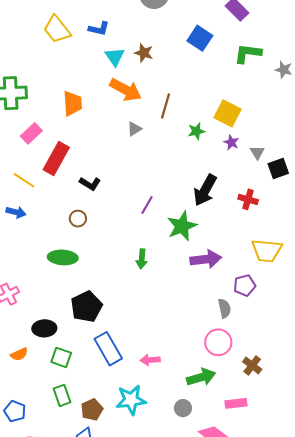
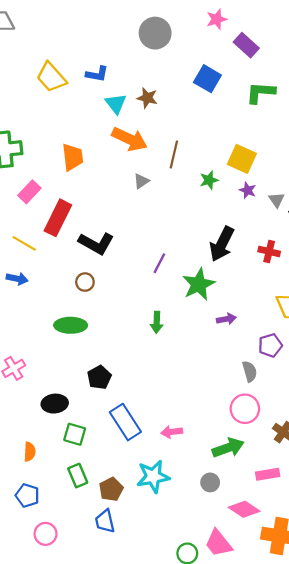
black L-shape: (90, 184) -> (96, 243), size x1.5
purple arrow: (206, 259) -> (226, 319), size x0.6
black pentagon: (86, 307) -> (99, 377), size x0.7
orange semicircle: (19, 354) -> (30, 452), moved, turned -60

